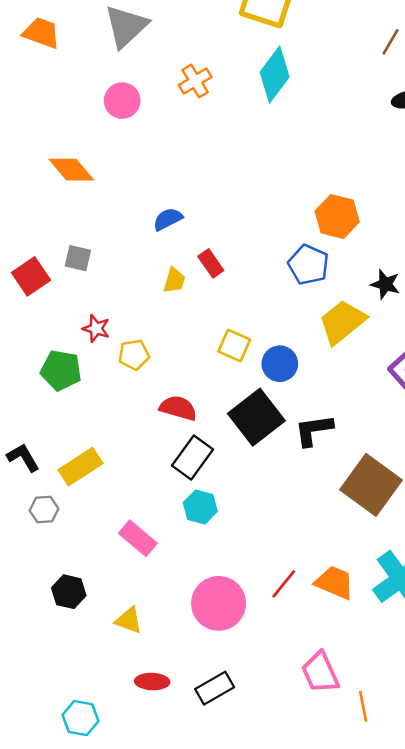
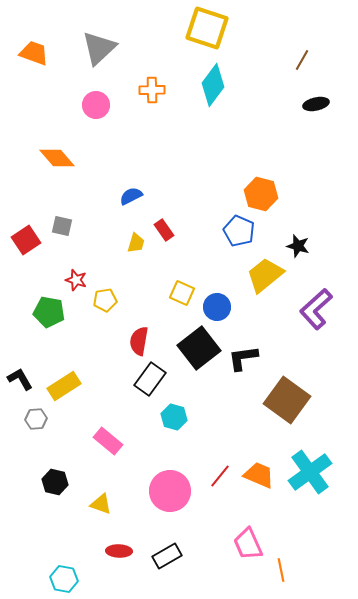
orange cross: (195, 81) -> (152, 90), turned 30
red semicircle: (178, 408) -> (139, 341), turned -96
cyan hexagon: (200, 507) -> (174, 417), moved

